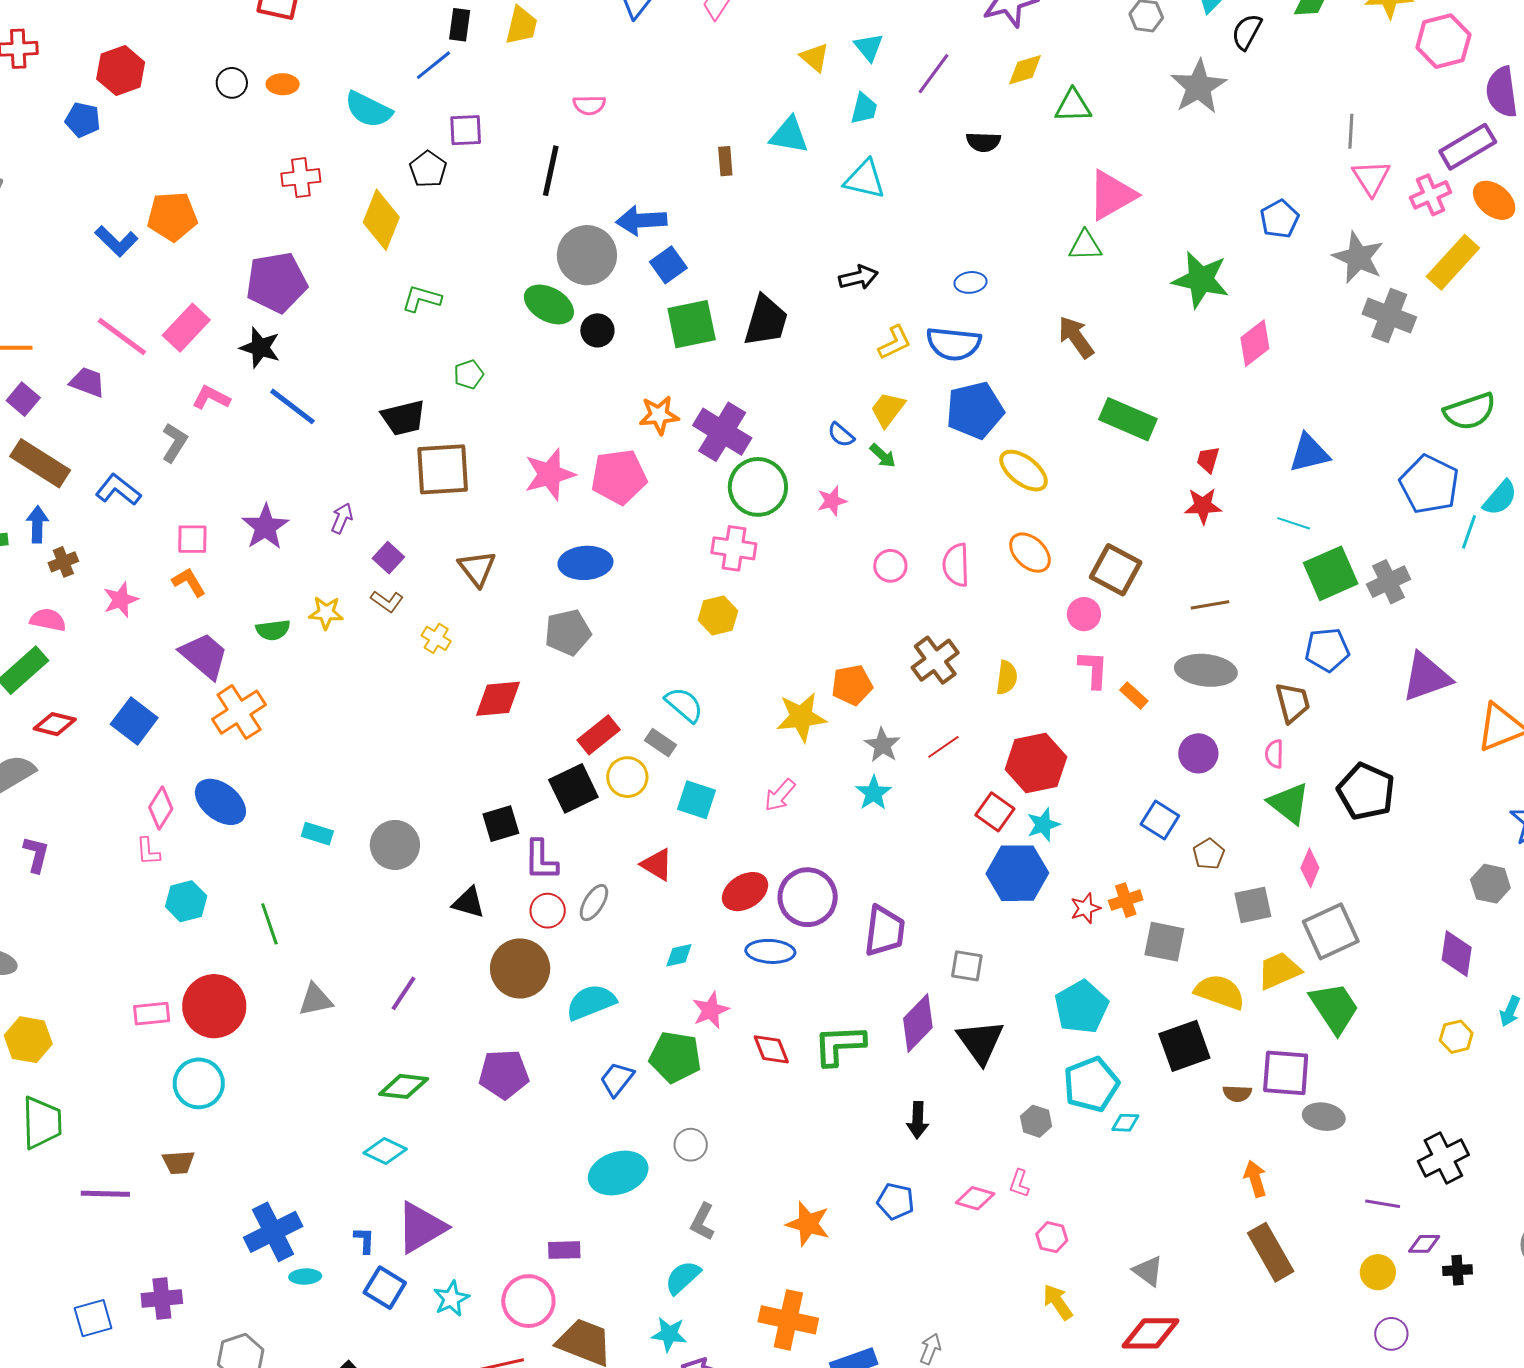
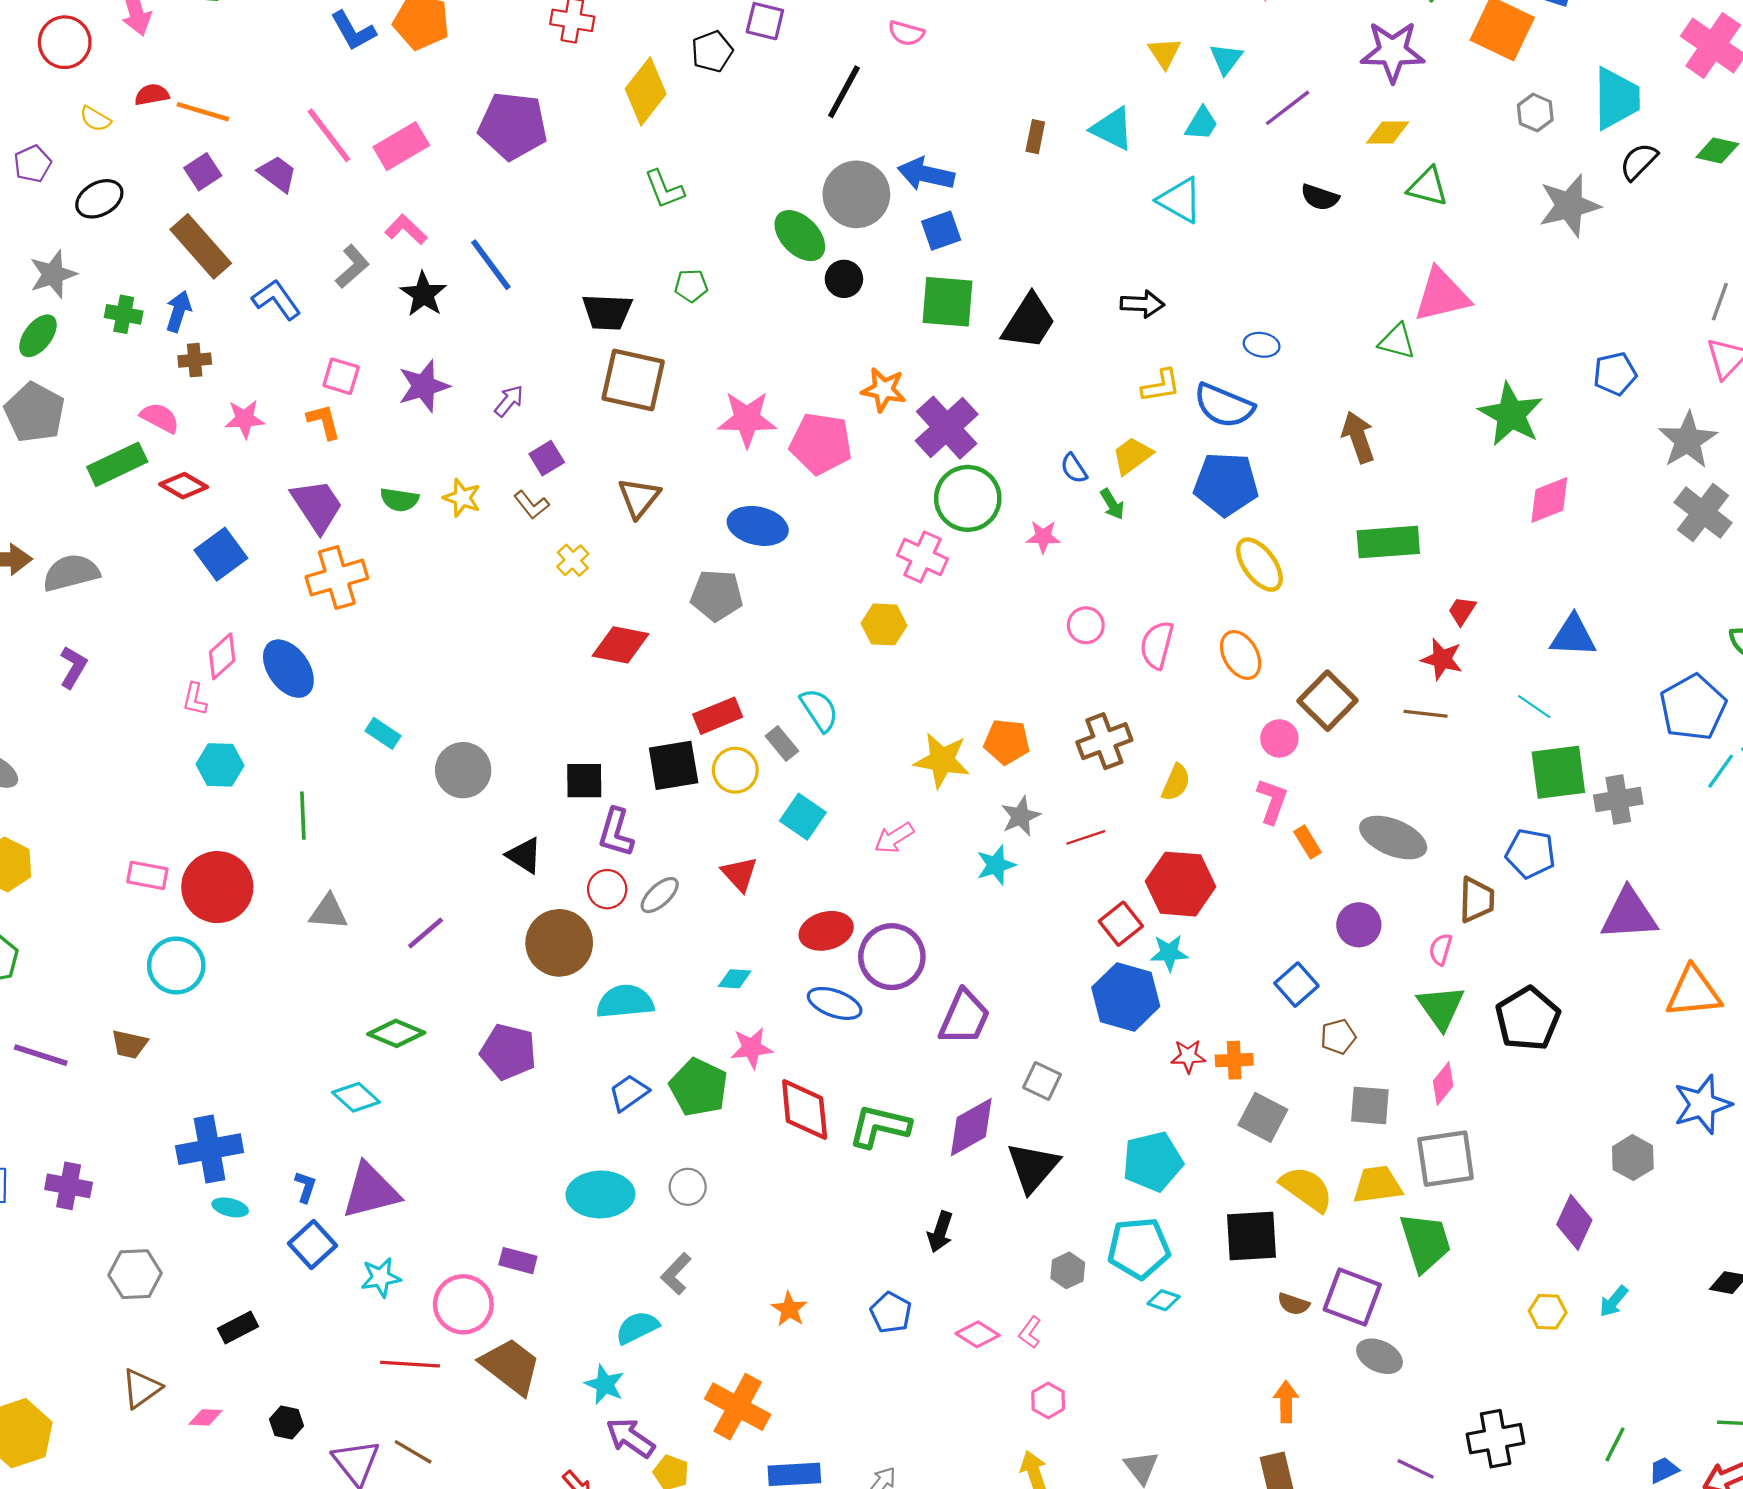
green L-shape: (422, 299) -> (664, 189), turned -144
black star: (260, 348) -> (423, 294), moved
green rectangle: (1128, 419) -> (1388, 542), turned -44
brown line: (1210, 605) -> (1426, 714), moved
red diamond: (55, 724) -> (184, 486), moved
red diamond: (771, 1049) -> (805, 1109), size x1.5
orange star: (808, 1224) -> (789, 1309), size x0.7

